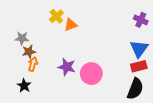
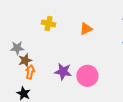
yellow cross: (56, 16) -> (49, 24), turned -32
orange triangle: (71, 25) -> (86, 29), moved

